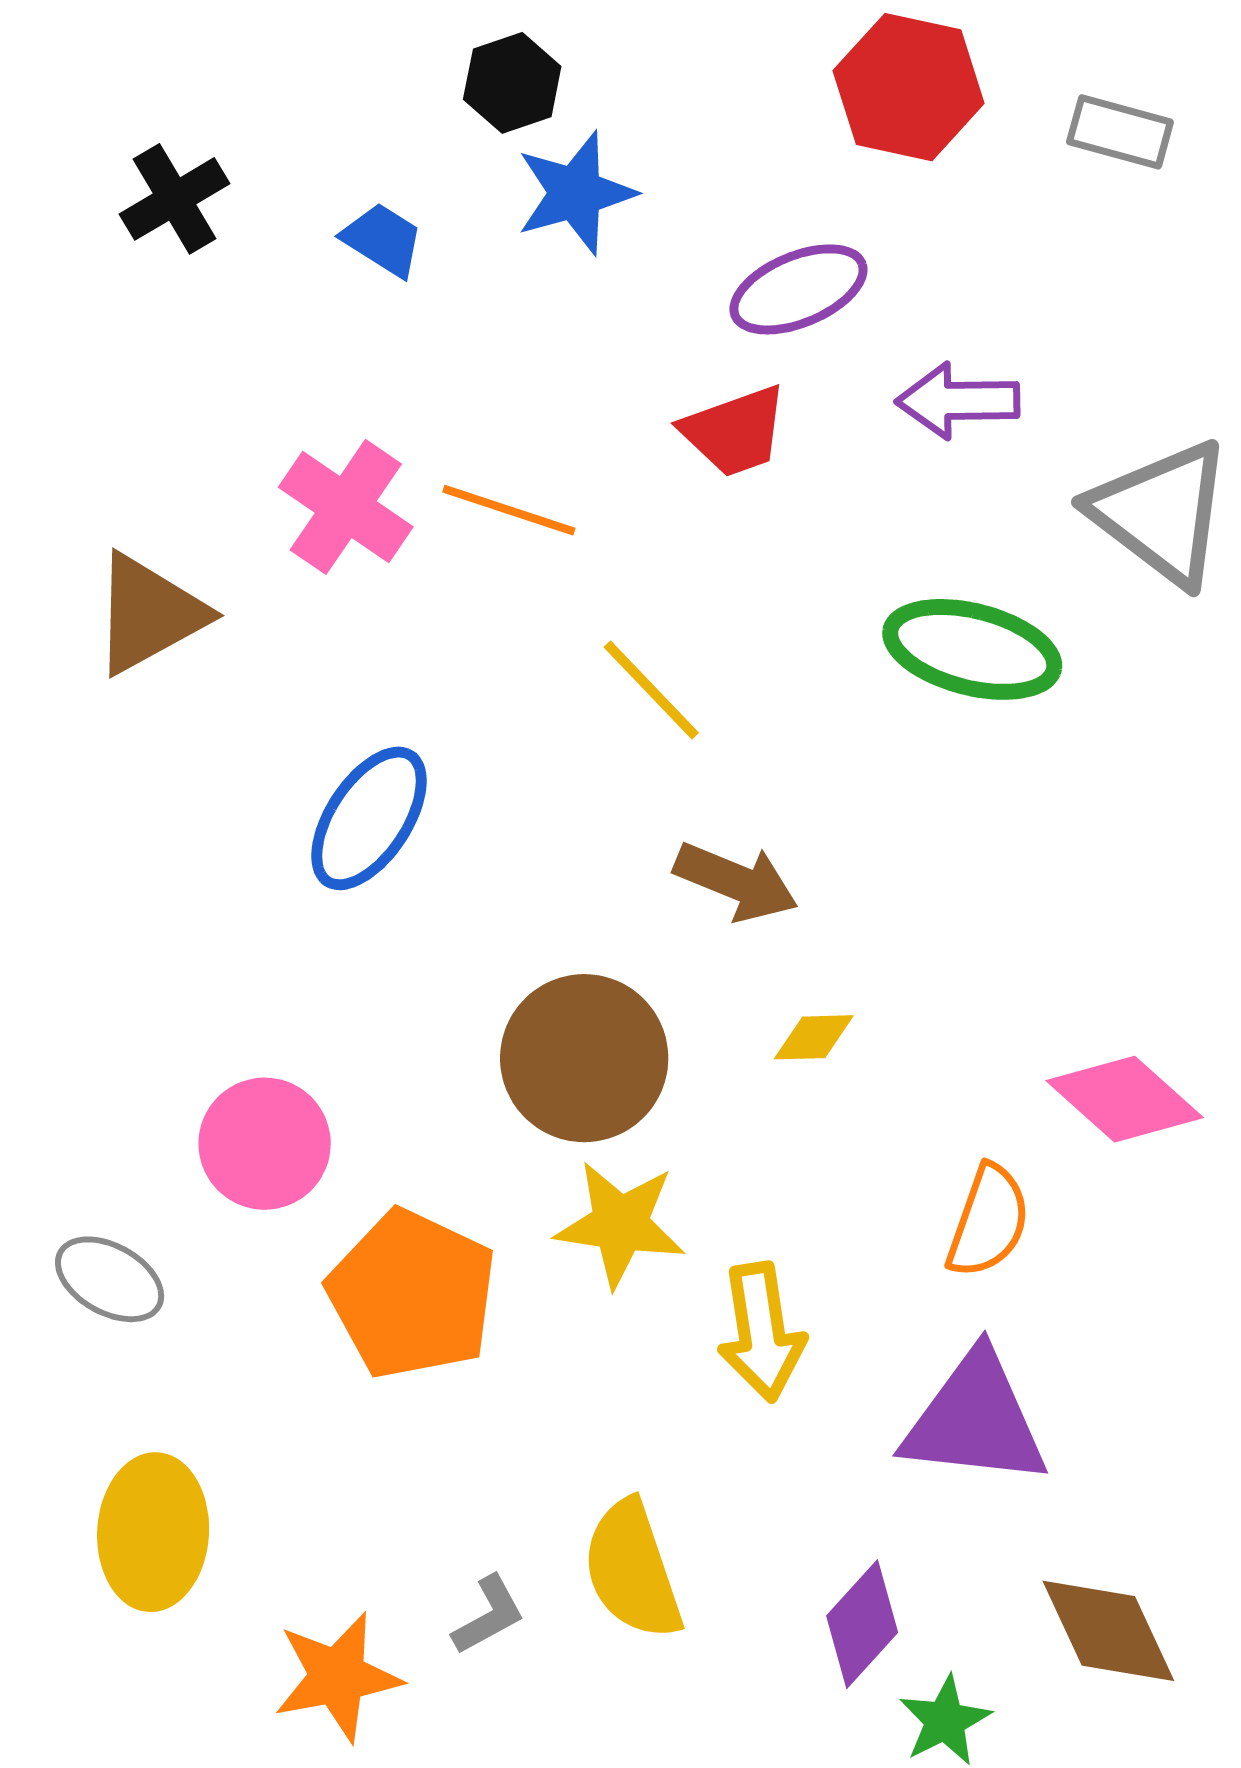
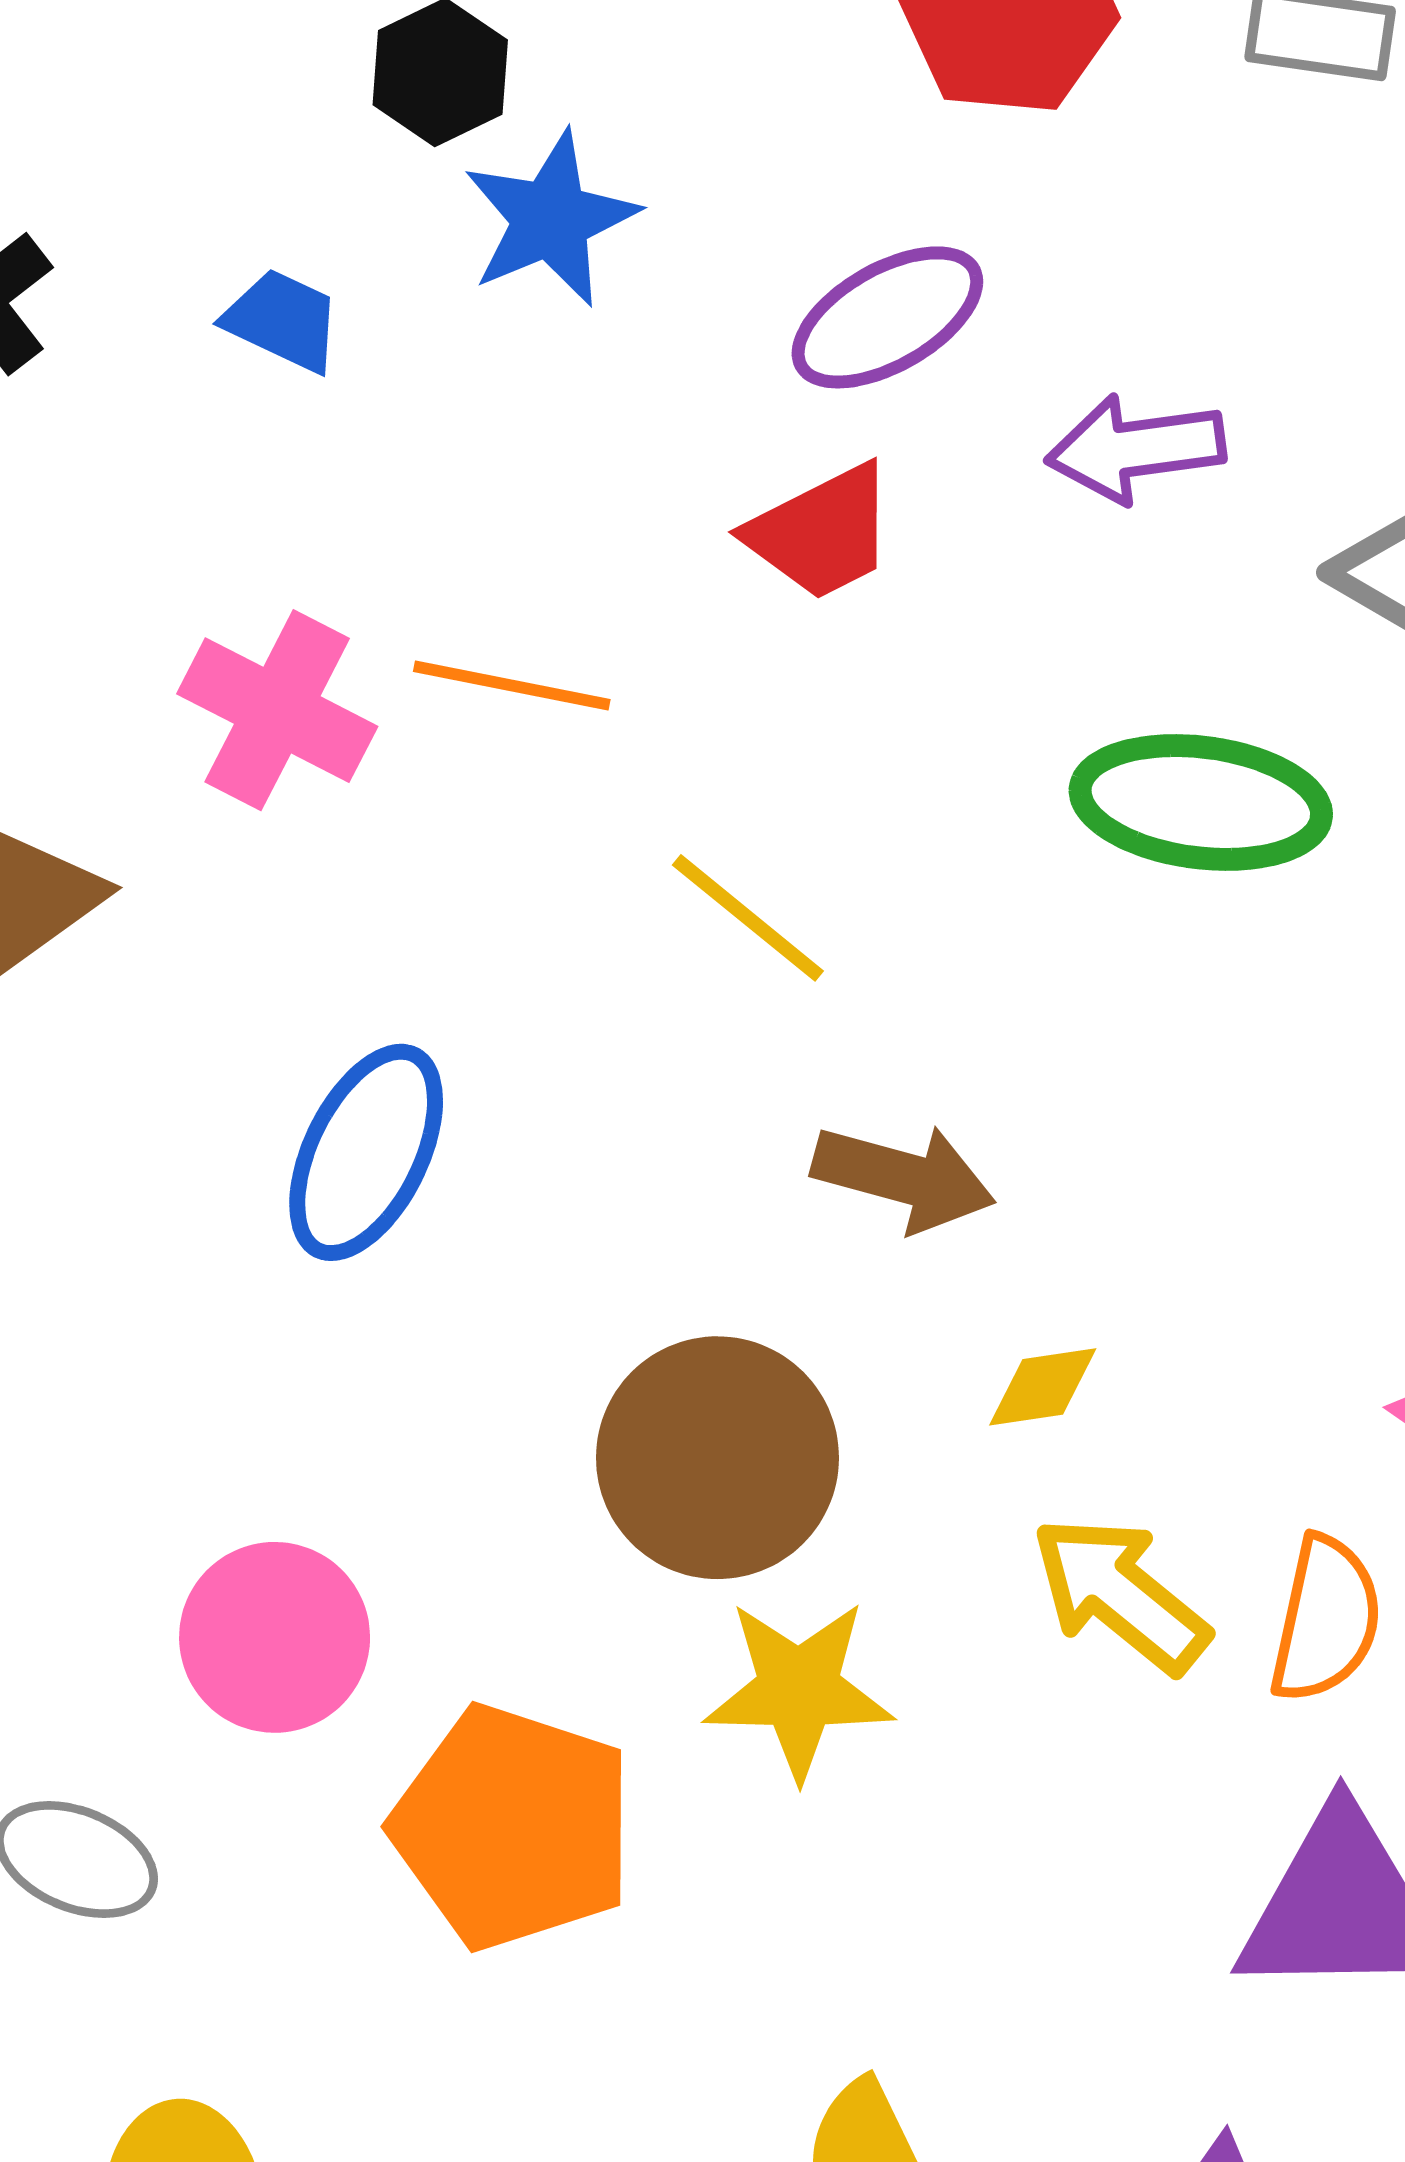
yellow arrow: (761, 1332) -> (1120, 1594), moved, turned 145

